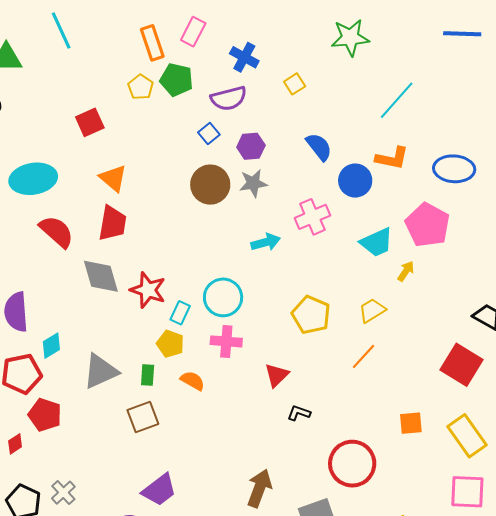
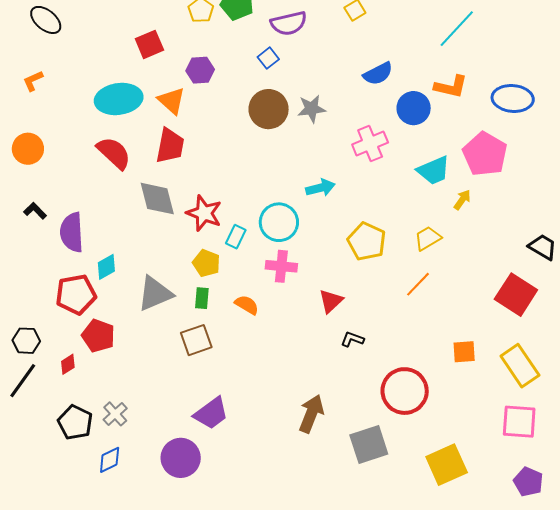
purple hexagon: (251, 146) -> (200, 70), moved
blue semicircle: (319, 147) -> (378, 74), turned 100
cyan ellipse: (33, 179) -> (119, 99), moved
cyan arrow: (266, 242) -> (320, 188), moved
yellow pentagon: (170, 344) -> (206, 263), moved

